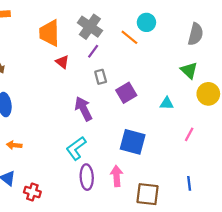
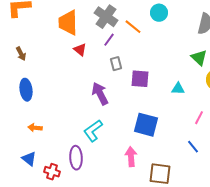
orange line: (129, 37) -> (133, 27), moved
purple square: (126, 93) -> (140, 79), turned 36
purple ellipse: (87, 177) -> (76, 158), moved
blue line: (189, 183) -> (193, 147), moved, turned -32

